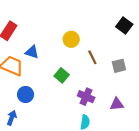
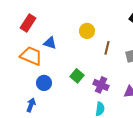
brown line: (92, 57) -> (107, 48), turned 40
green square: (62, 75) -> (77, 76), moved

